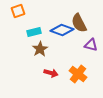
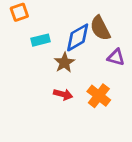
blue diamond: (62, 30) -> (78, 37), turned -50
brown star: (40, 49) -> (64, 63), moved

